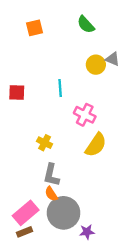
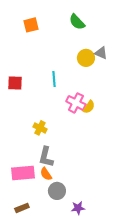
yellow semicircle: (96, 145) -> (89, 107), moved, size x0.6
pink rectangle: (26, 213) -> (23, 173), moved, turned 35
gray circle: (64, 213) -> (57, 191), size x0.6

